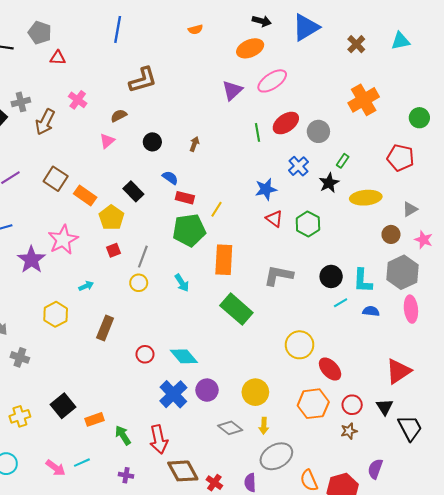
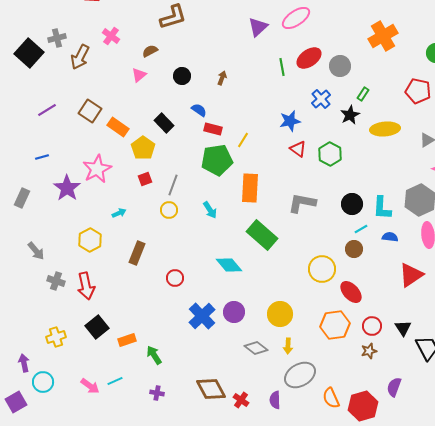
brown circle: (391, 234) -> (354, 249), moved
cyan diamond: (184, 356) -> (229, 265), moved
red triangle: (398, 371) -> (411, 275), moved
red arrow: (159, 439) -> (86, 286), moved

